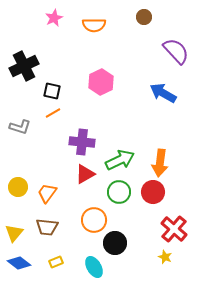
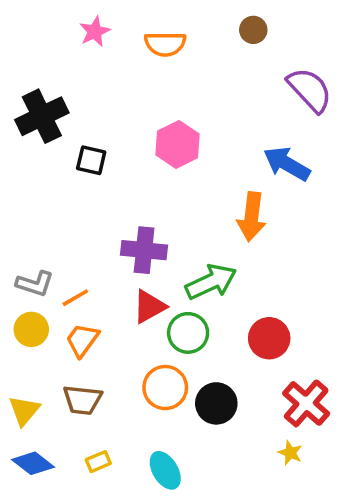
orange line: (53, 113) -> (75, 298), moved
gray L-shape: (20, 127) -> (35, 284), moved
orange arrow: (160, 163) -> (252, 217), moved
green circle: (119, 192) -> (188, 333), moved
black circle: (115, 243) -> (216, 403), moved

